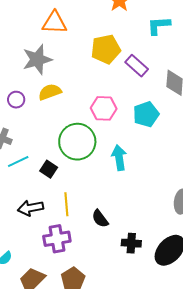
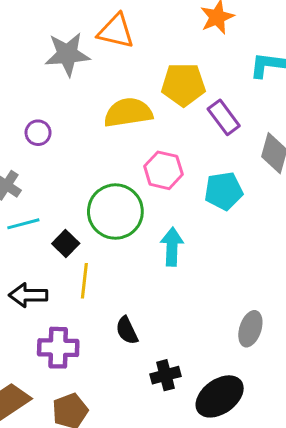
gray star: (37, 60) -> (67, 54), moved
yellow semicircle: (50, 92) -> (128, 113), moved, size x1.4
yellow line: (66, 204) -> (84, 281), moved
black cross: (131, 243) -> (166, 375), turned -30

